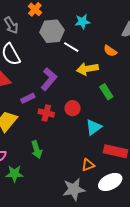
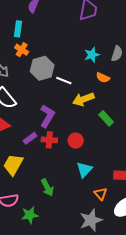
cyan star: (82, 22) -> (92, 55), moved
red cross: (46, 113) -> (49, 140), moved
cyan triangle: (94, 127) -> (84, 170), moved
orange triangle: (88, 165) -> (101, 194), turned -40

